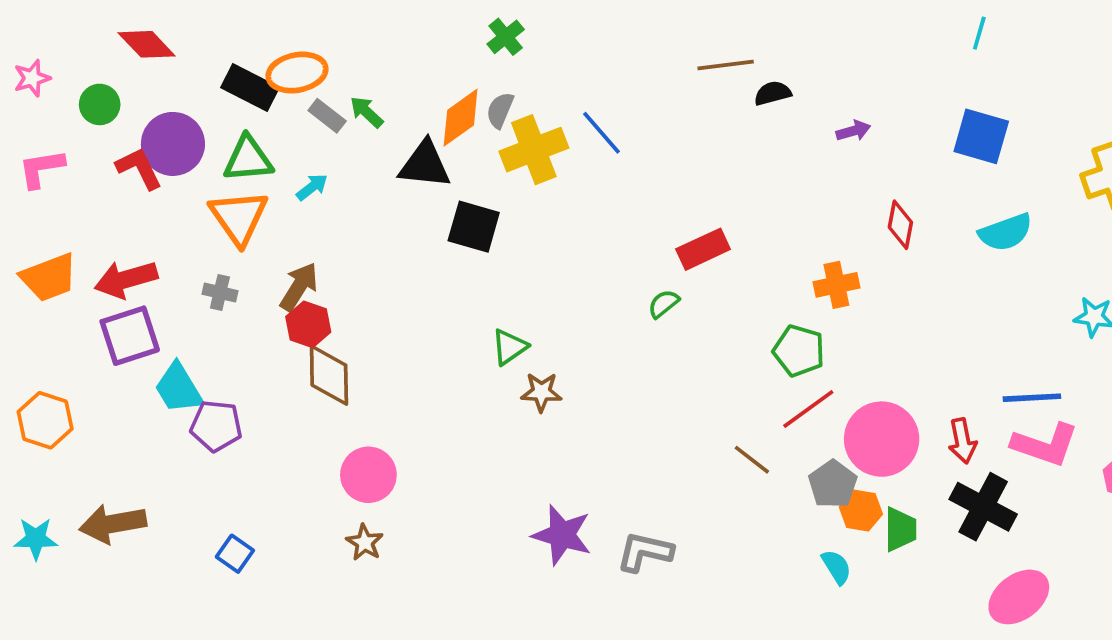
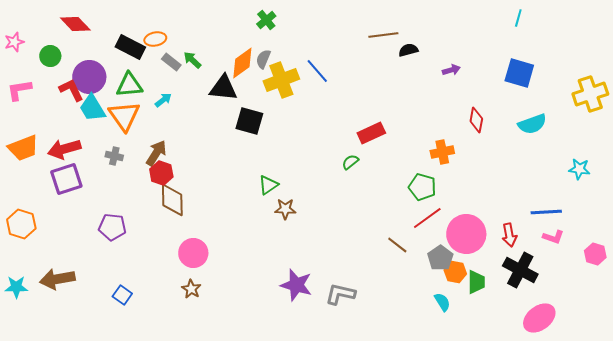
orange ellipse: (297, 73) -> (155, 39), size x0.7
cyan trapezoid: (179, 388) -> (92, 108), moved
pink L-shape: (1045, 445) -> (553, 237), size x0.6

